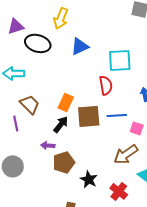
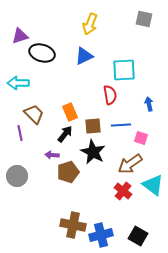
yellow arrow: (61, 18) -> (90, 24), moved
orange rectangle: (66, 102) -> (70, 112), turned -48
brown square: (89, 116) -> (93, 126), size x0.7
black star: (89, 179) -> (93, 152), moved, size x1.4
red cross: (119, 191) -> (123, 191), moved

